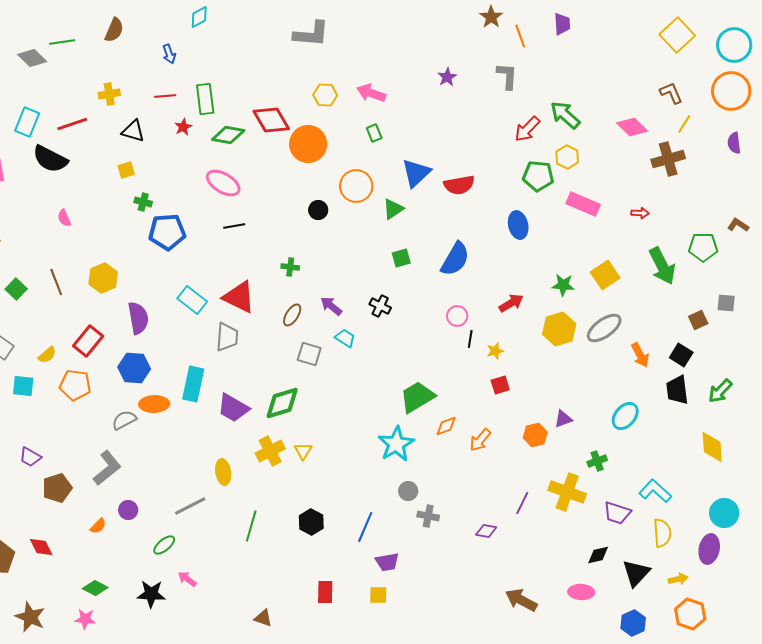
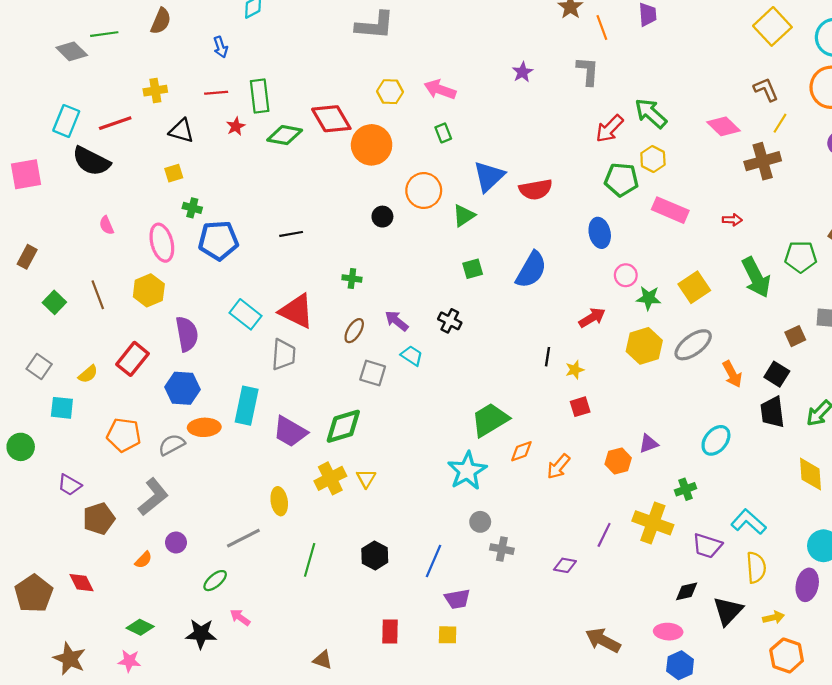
pink ellipse: (223, 183) -> (162, 243), moved, turned 44
pink circle: (457, 316) -> (626, 275), moved
orange pentagon: (75, 385) -> (124, 435), moved
blue hexagon: (633, 623) -> (680, 665), moved

